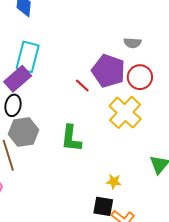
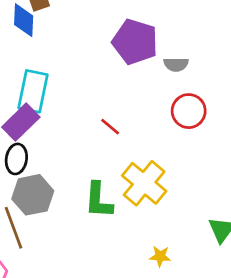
purple pentagon: (108, 71) -> (135, 42), moved
yellow cross: (125, 112) -> (144, 183), moved

